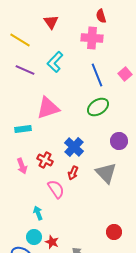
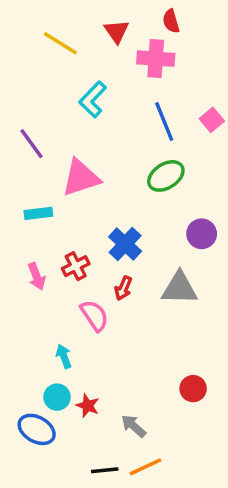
red triangle: (51, 22) -> (117, 31), moved
yellow line: (20, 40) -> (60, 43), moved
purple line: (25, 70) -> (31, 144), moved, turned 30
red cross: (45, 160) -> (76, 266), turned 35
gray triangle: (106, 173) -> (179, 288), turned -45

